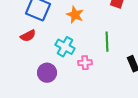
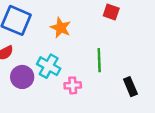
purple circle: (47, 73) -> (22, 77), moved

